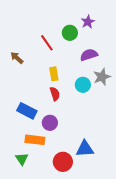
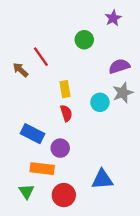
purple star: (88, 22) -> (113, 18), moved
red line: (47, 43) -> (41, 57), moved
purple semicircle: (89, 55) -> (119, 66), moved
red circle: (63, 162) -> (64, 195), moved

